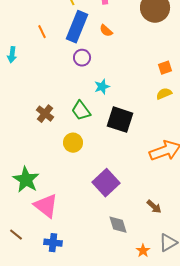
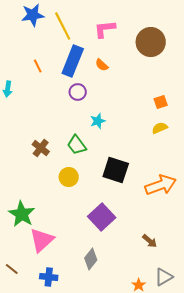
black square: (120, 120) -> (116, 170), moved
pink triangle: (46, 206) -> (42, 240), turned 40
gray diamond: (118, 225) -> (91, 259), moved, turned 55

